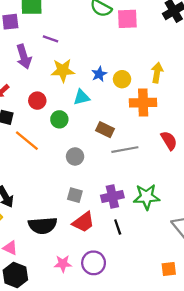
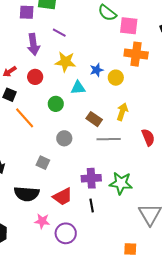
yellow arrow: (157, 73) -> (122, 112), moved
red circle: (37, 101) -> (35, 77), moved
orange cross: (143, 103) -> (136, 54), moved
gray square: (75, 195) -> (43, 163), moved
pink star: (63, 264) -> (42, 221), moved

